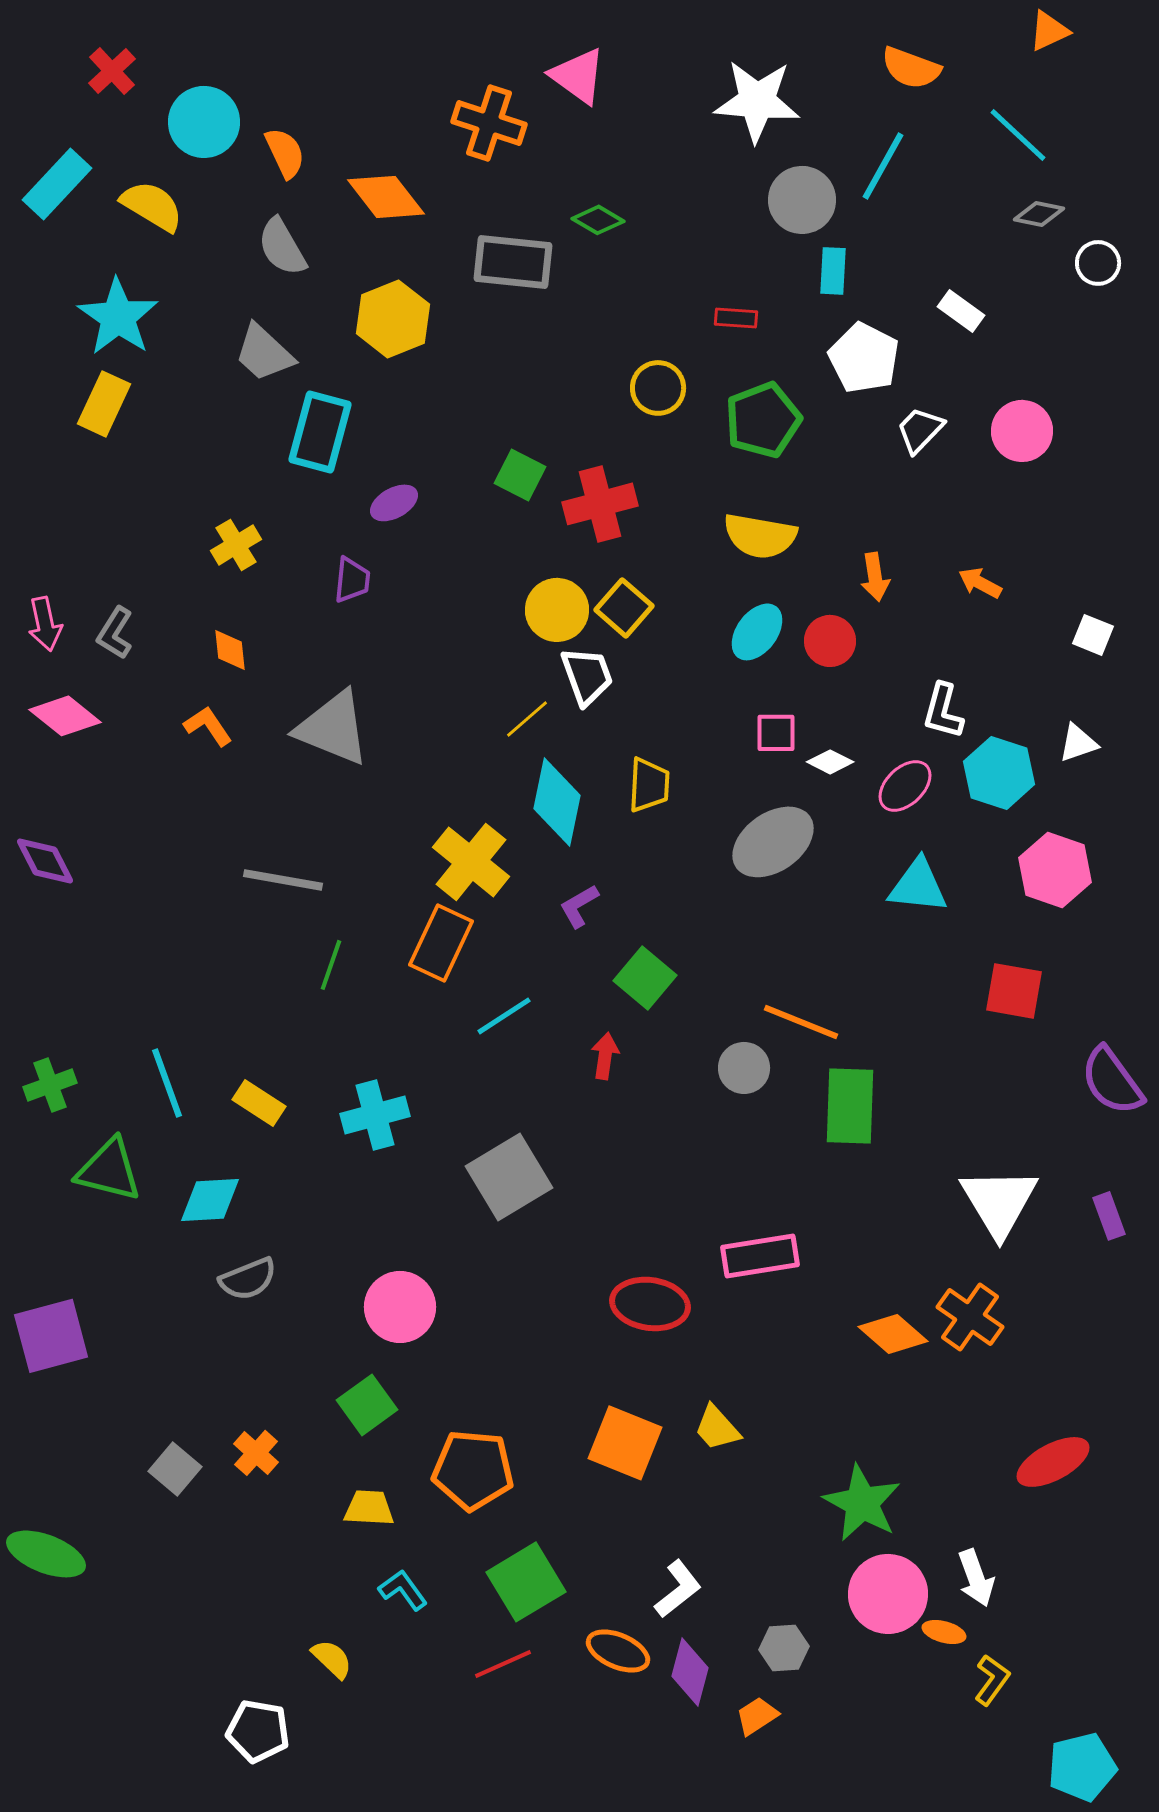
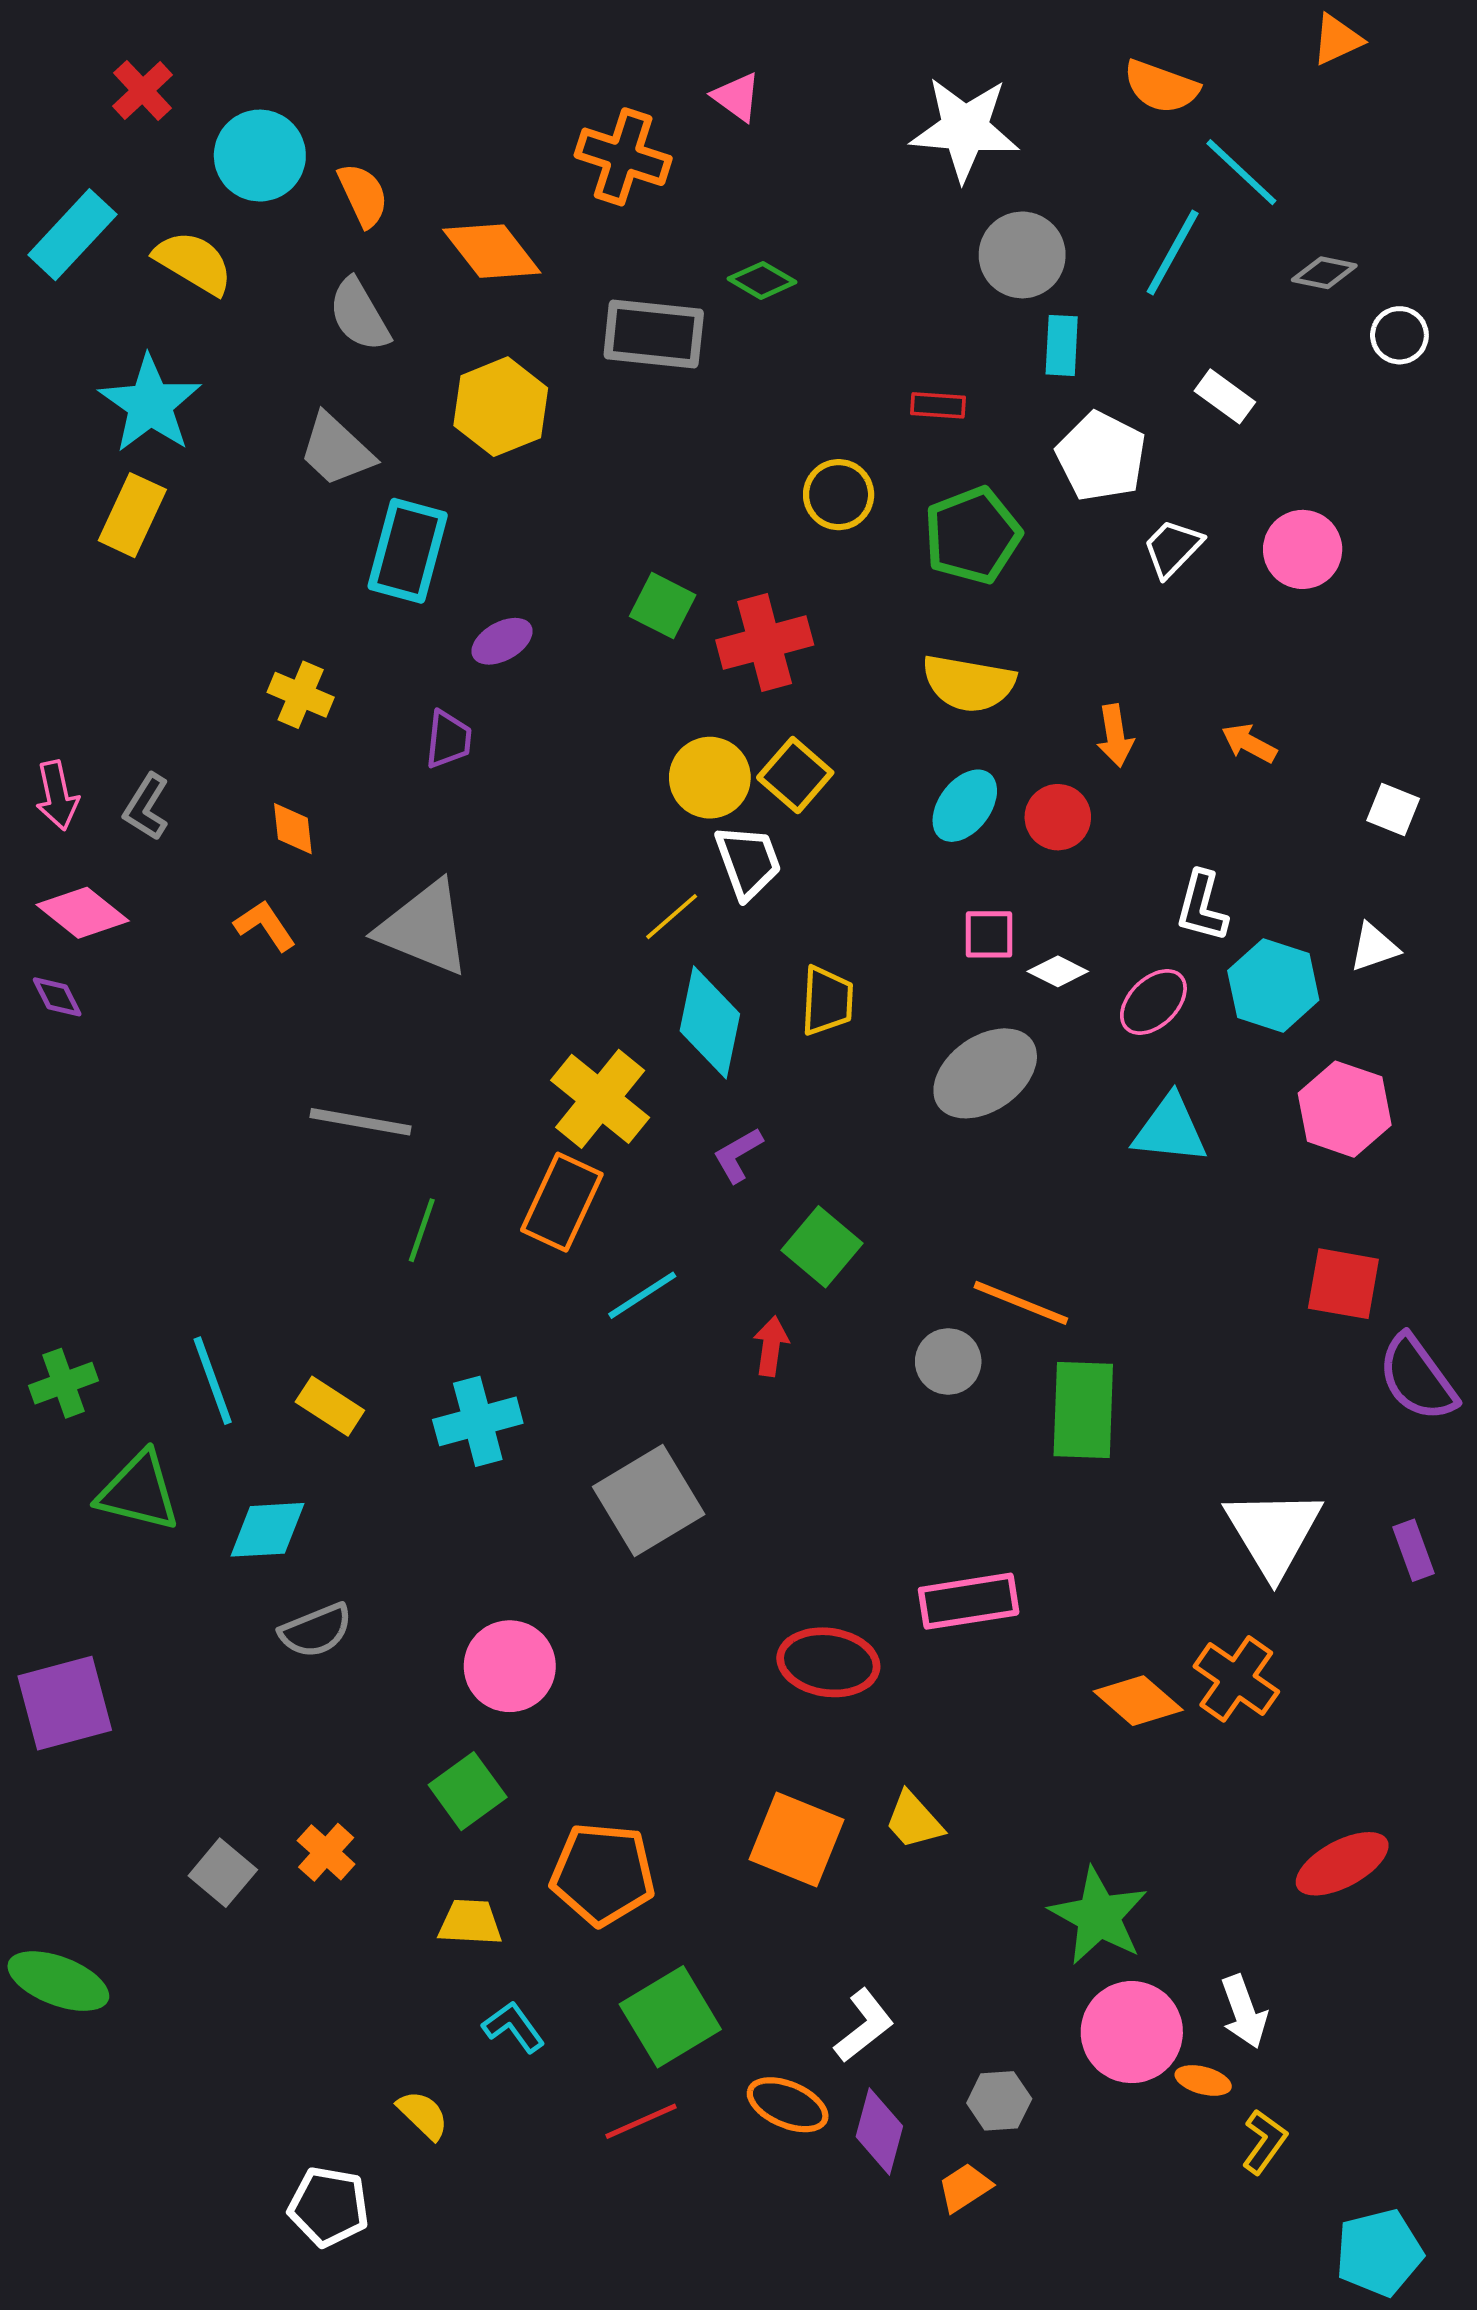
pink triangle: (578, 76) -> (737, 97), size x0.7
cyan line: (1018, 135) -> (1241, 172), moved
cyan line: (883, 166) -> (1173, 252), moved
yellow cross: (236, 545) -> (301, 695), turned -36
purple diamond: (45, 861) -> (57, 997), moved, size x0.7
red square: (1014, 991) -> (1343, 1284), moved

